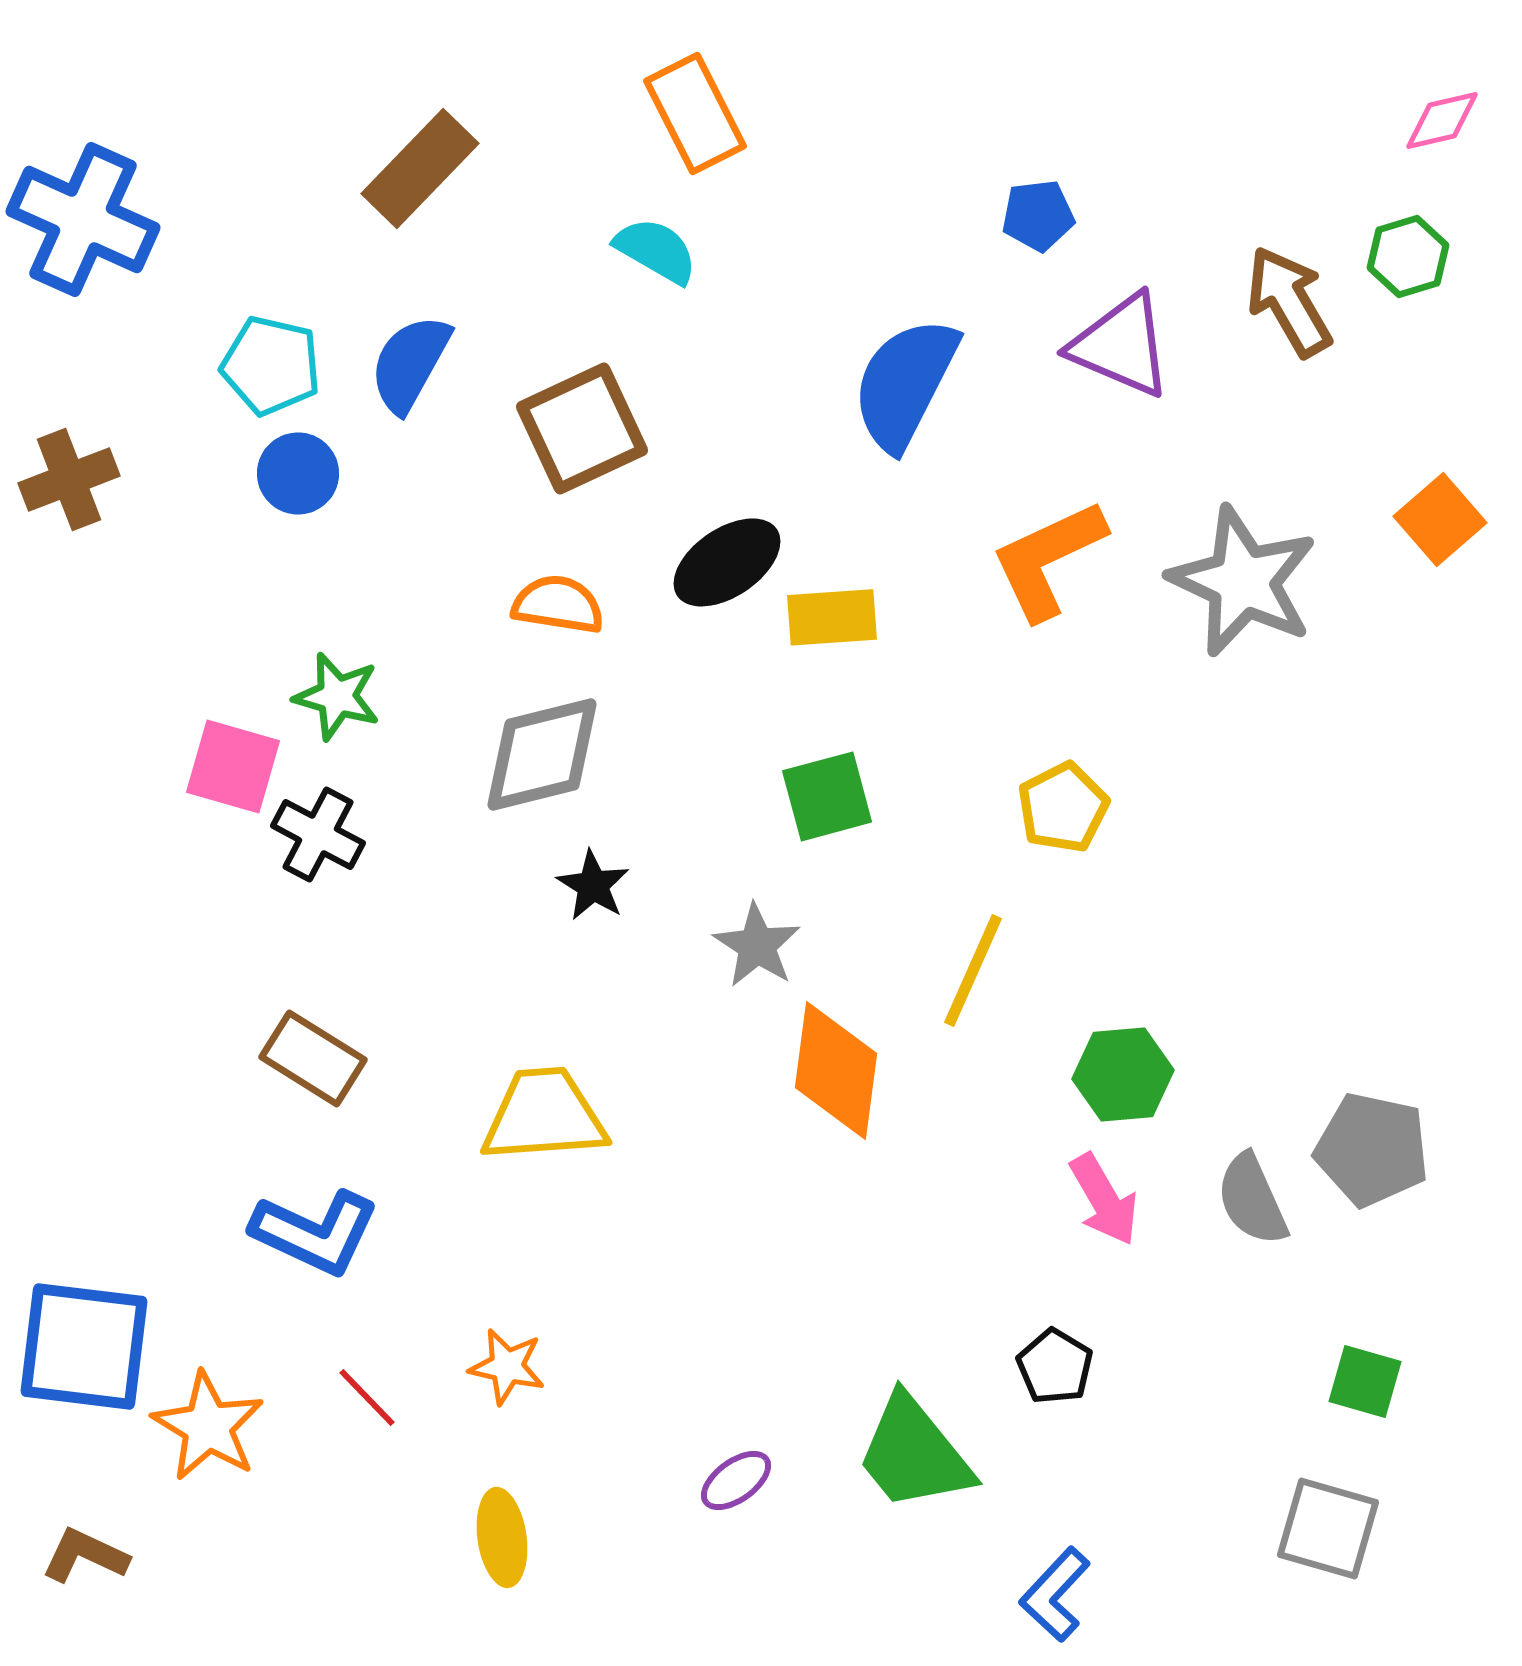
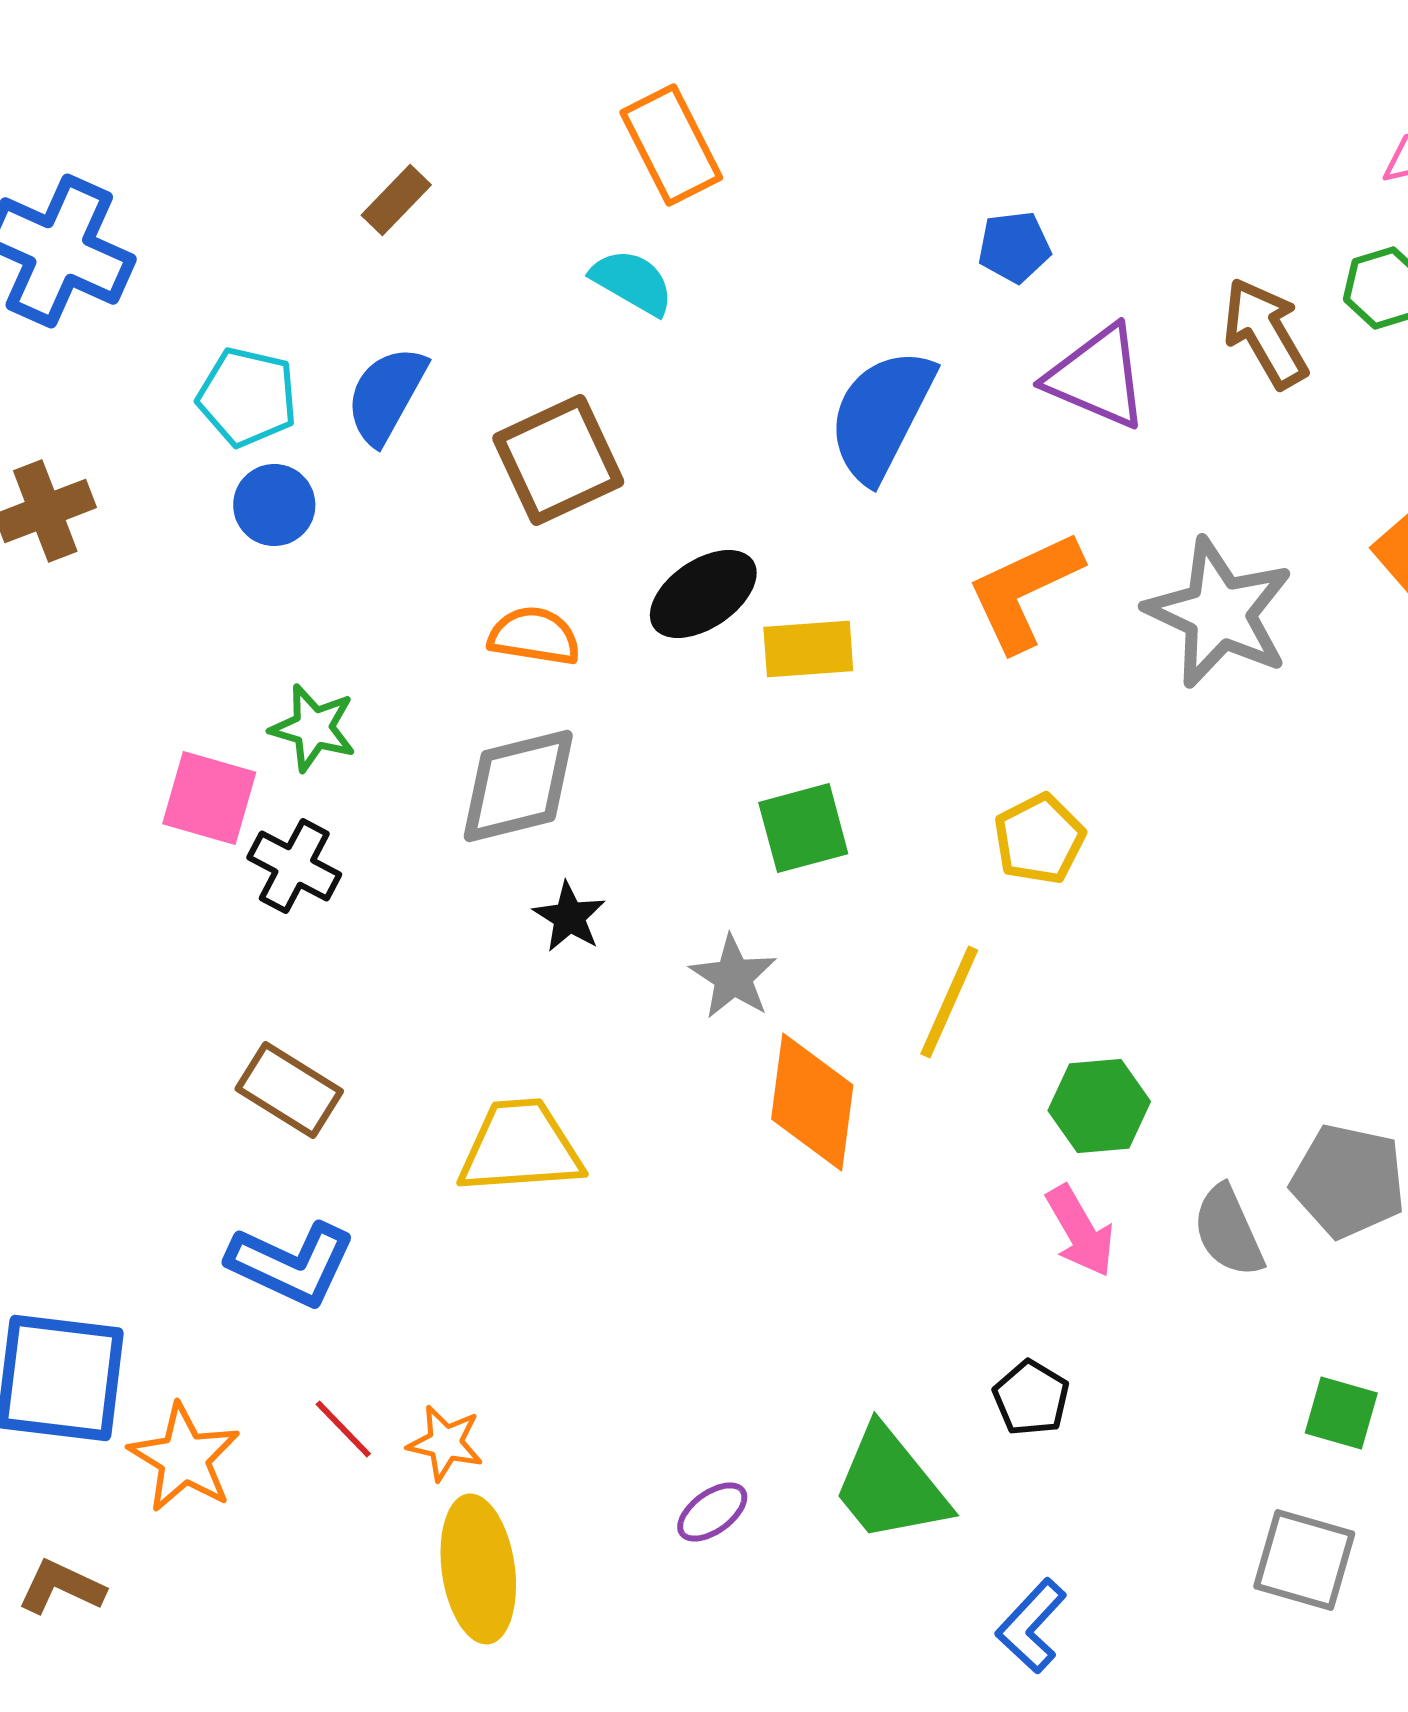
brown rectangle: (420, 168) -> (396, 200), size x0.6
orange star: (507, 1366) -> (445, 1443), moved
yellow ellipse: (502, 1537) -> (478, 1569), size x1.5

